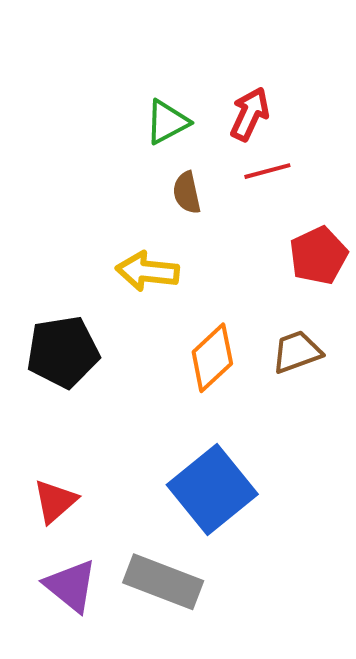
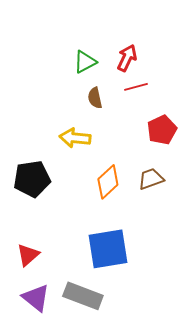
blue square: (212, 489) -> (108, 249), turned 30

